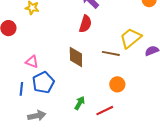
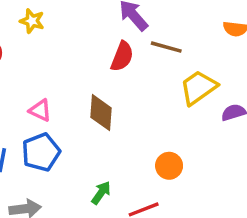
brown line: (111, 53) -> (166, 47), moved
pink triangle: (32, 62) -> (40, 110), moved

